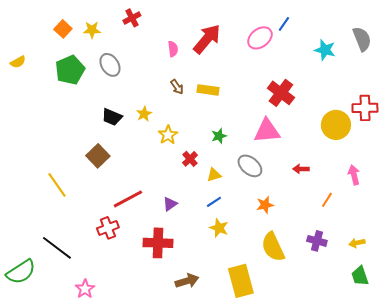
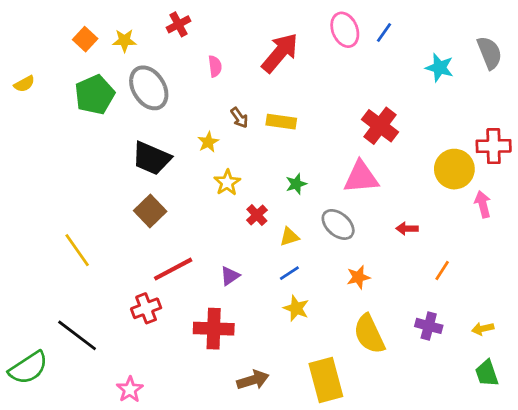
pink ellipse: (260, 38) -> (345, 30), moved, turned -75
pink semicircle: (173, 49) -> (215, 66), moved
gray ellipse: (110, 65) -> (149, 88), size x1.4
yellow star: (144, 114) -> (208, 142), moved
black trapezoid: (112, 117) -> (151, 158), size x1.4
brown square: (98, 156) -> (150, 211), moved
pink arrow: (354, 175) -> (483, 204), moved
pink star: (85, 289) -> (130, 389), moved

